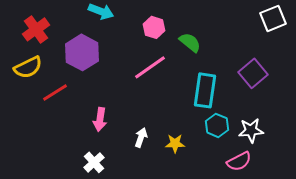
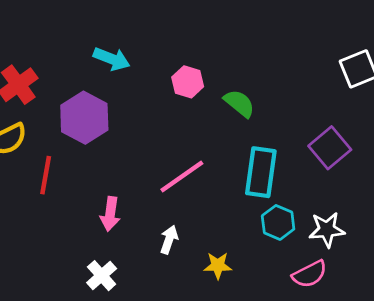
pink line: (150, 67) -> (182, 177), moved
red line: (55, 92) -> (46, 175), turned -48
yellow star: (175, 143) -> (218, 265), moved

